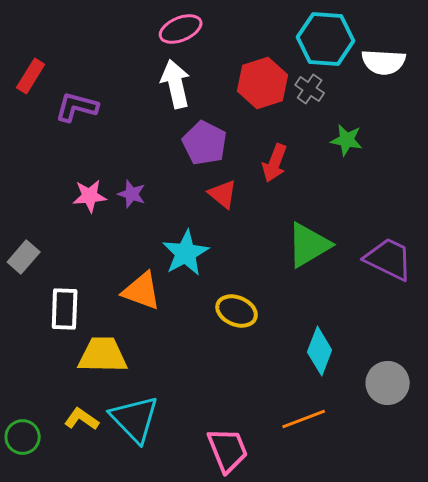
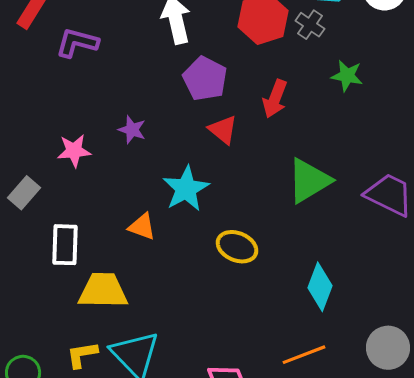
pink star: (90, 196) -> (74, 151), moved
orange triangle: (142, 291) -> (142, 227), size x0.7
gray circle: (388, 383) -> (388, 348), moved
yellow L-shape: (82, 419) -> (82, 355), turned -44

